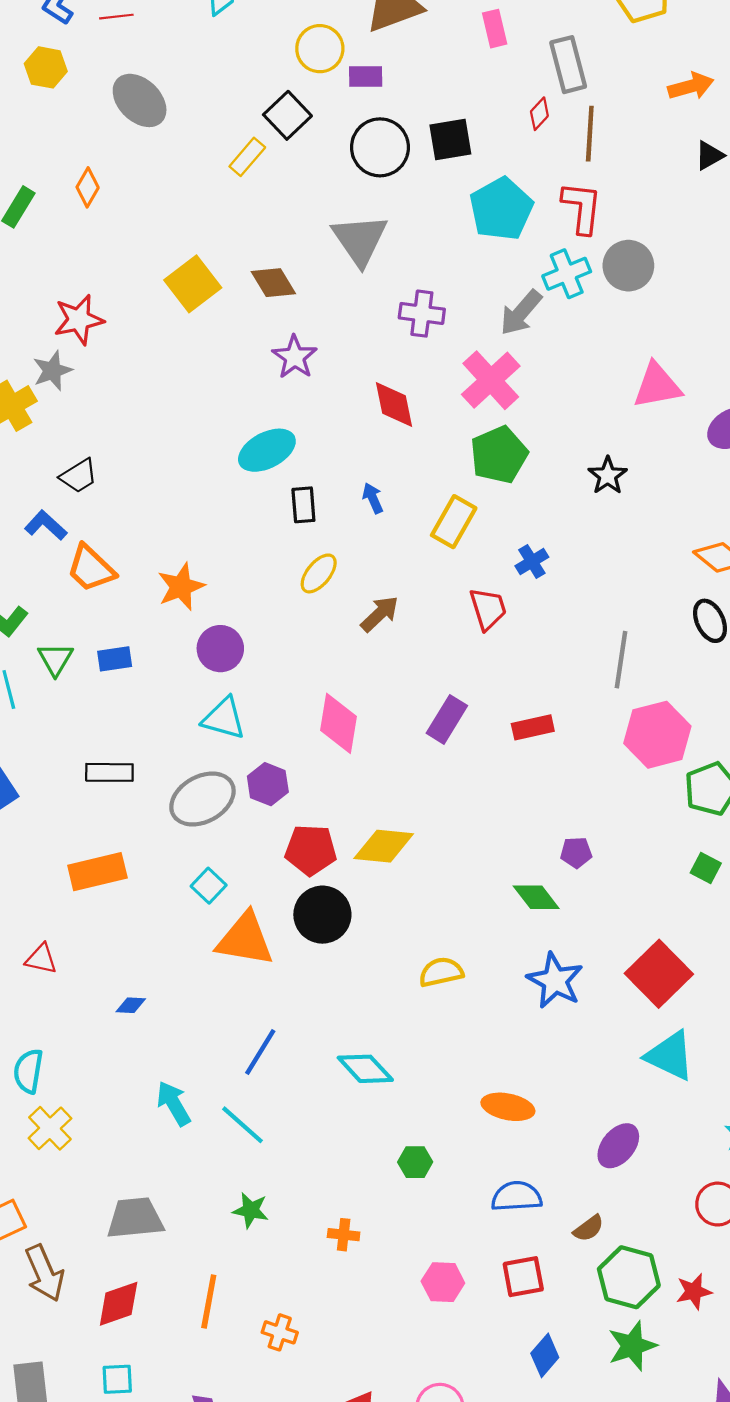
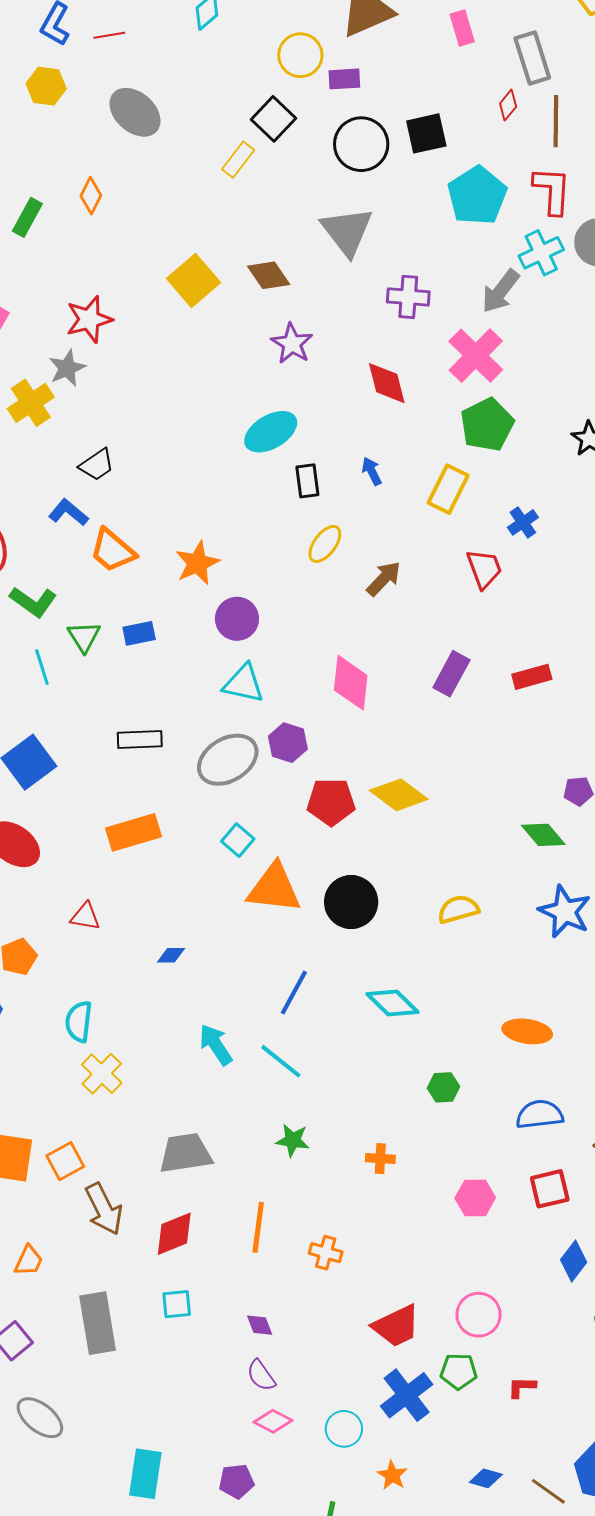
yellow diamond: (384, 846) -> (399, 795), turned 34
black circle: (322, 915) -> (351, 902), moved

